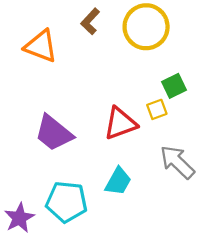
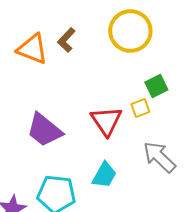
brown L-shape: (90, 21) -> (66, 40), moved
red triangle: (120, 123) -> (106, 121), turned -44

